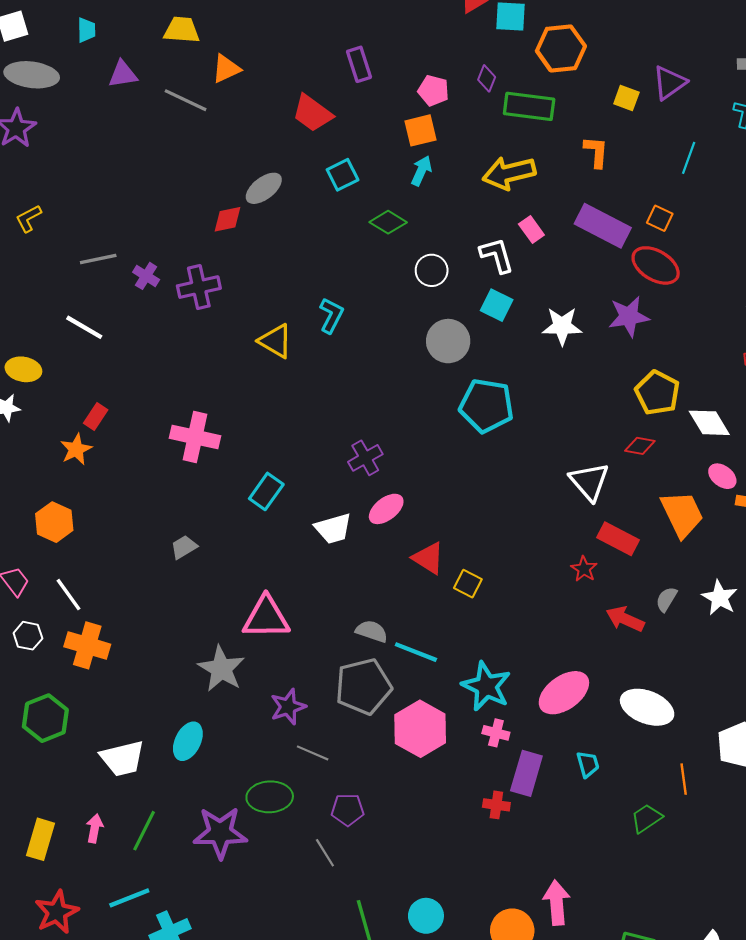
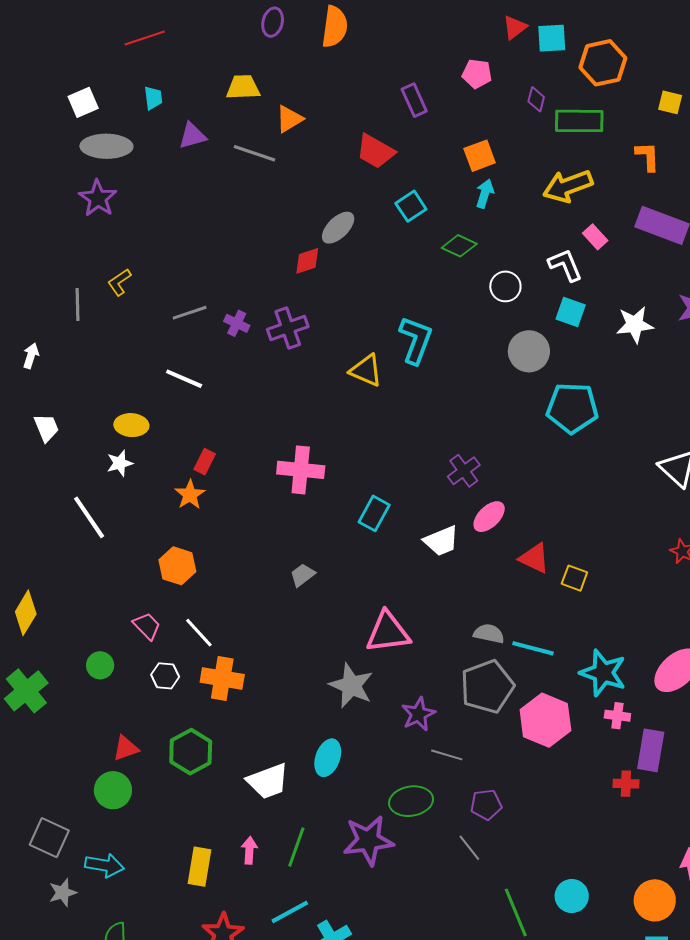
pink pentagon: (433, 91) -> (477, 74), moved
cyan L-shape: (331, 315) -> (416, 340), size x1.4

